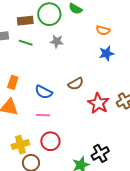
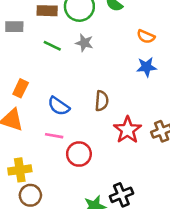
green line: (26, 43) -> (52, 46), moved
brown semicircle: (76, 84) -> (102, 101), turned -63
red circle: (50, 141) -> (79, 154), moved

